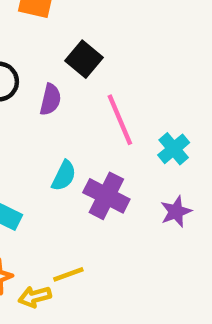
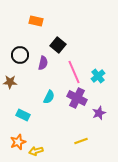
cyan cross: (174, 149) -> (98, 76), moved
purple cross: (106, 196) -> (77, 98), moved
yellow line: (68, 274) -> (81, 141), moved

